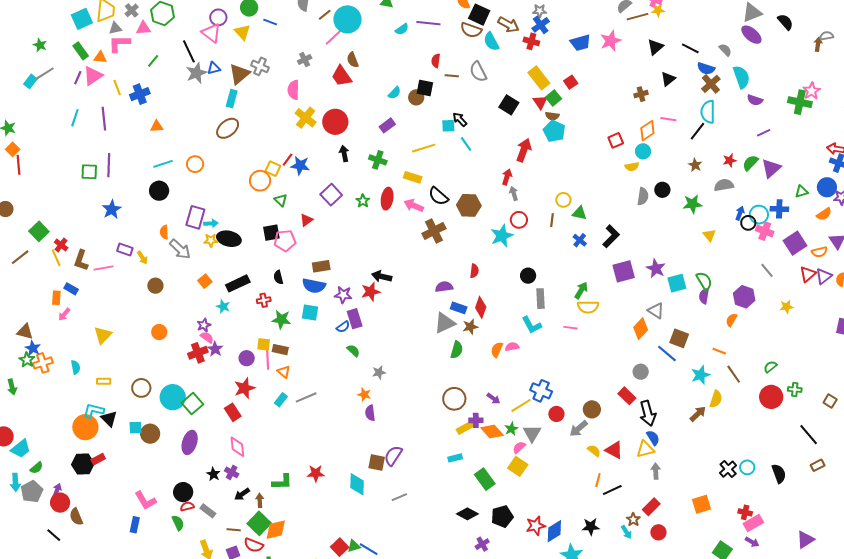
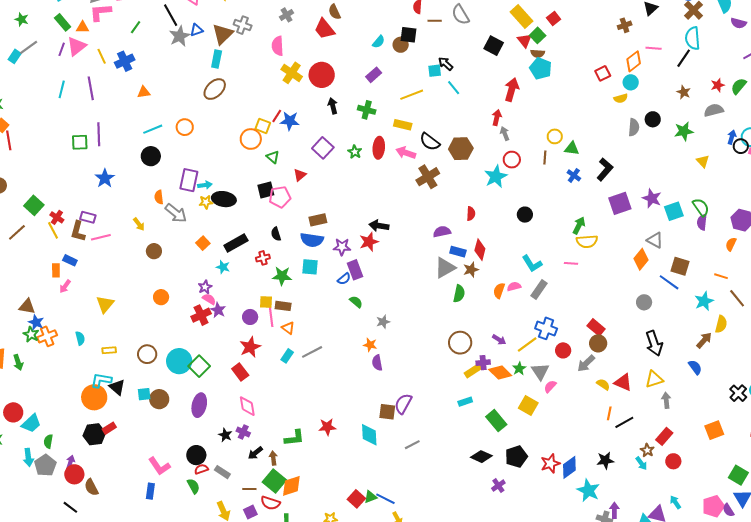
purple rectangle: (125, 249) -> (88, 217), moved
gray rectangle: (540, 299) -> (539, 289), moved, turned 42
red rectangle: (627, 396) -> (596, 327), moved
blue semicircle: (653, 438) -> (695, 367), moved
pink semicircle: (519, 447) -> (550, 386), moved
green semicircle: (36, 468) -> (48, 441), turned 144

